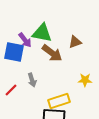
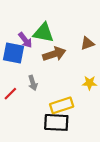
brown triangle: (75, 42) -> (87, 43), moved
brown arrow: (52, 53) -> (54, 54), turned -55

